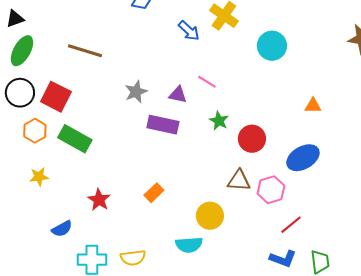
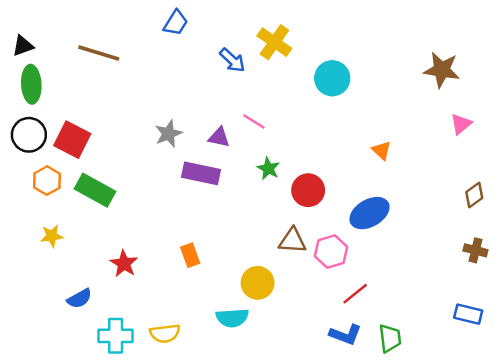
green ellipse: (22, 51) -> (31, 84), turned -32
brown line: (85, 51) -> (99, 53), moved
orange triangle: (313, 106) -> (382, 150), turned 42
orange rectangle: (154, 193) -> (190, 255), turned -66

